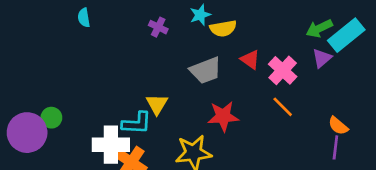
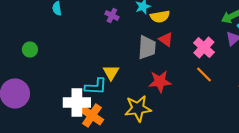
red triangle: (250, 60) -> (166, 40), moved
gray trapezoid: (206, 70) -> (147, 48), turned -65
green circle: (51, 118) -> (30, 50), moved

